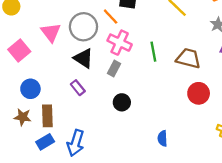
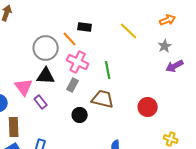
pink triangle: (51, 32) -> (24, 87), moved
black triangle: (83, 58) -> (46, 76), turned -30
brown trapezoid: (188, 58) -> (103, 99), moved

